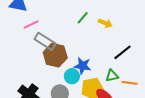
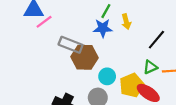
yellow arrow: (105, 23) -> (126, 22), moved, turned 64
pink line: (31, 25) -> (44, 22), moved
blue star: (83, 66) -> (103, 28), moved

